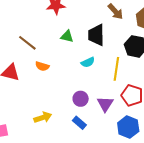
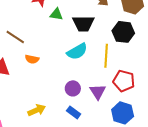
black trapezoid: (96, 35) -> (83, 24), turned -85
green triangle: (67, 36) -> (56, 14), moved
cyan semicircle: (88, 62) -> (77, 51), size x1.5

